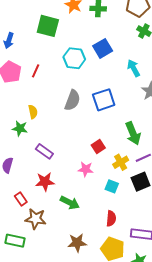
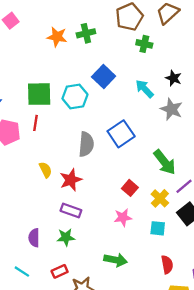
green square: (48, 26) -> (39, 94), moved
green star: (20, 128) -> (66, 237), moved
red star: (45, 182) -> (71, 180), moved
red rectangle: (21, 199) -> (60, 271), turned -64

